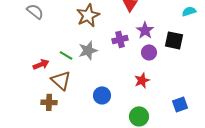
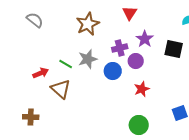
purple circle: (149, 52) -> (136, 61), moved
blue circle: (102, 95) -> (113, 71), moved
brown cross: (49, 102) -> (31, 117), moved

